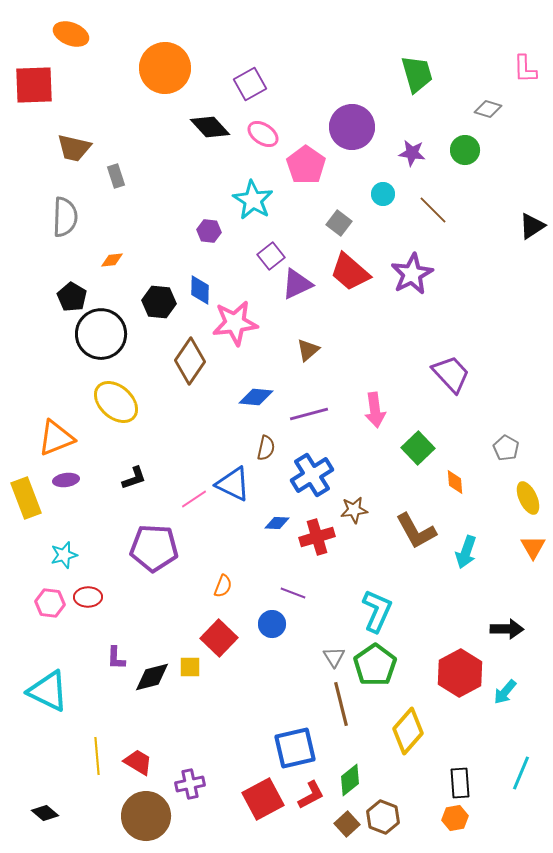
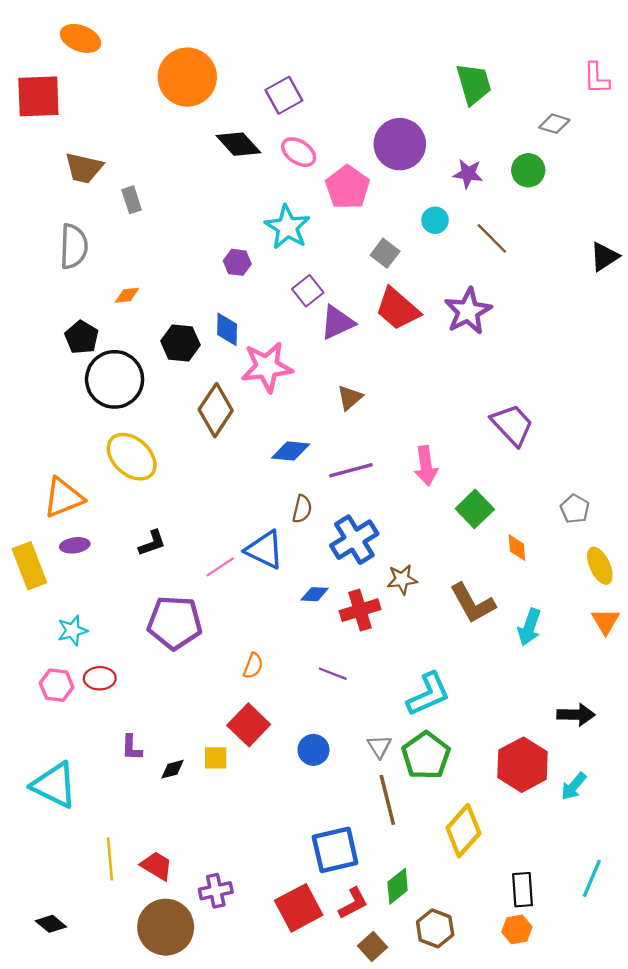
cyan L-shape: (377, 611) -> (428, 694), turned 42
blue circle: (272, 624) -> (313, 750), moved
black diamond: (152, 677) -> (173, 769), size x0.6
brown square: (347, 824) -> (373, 946), moved

